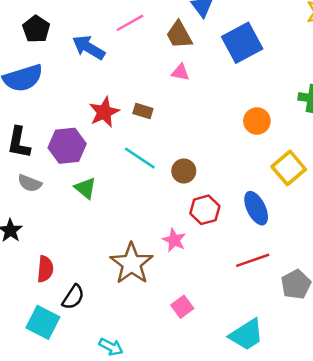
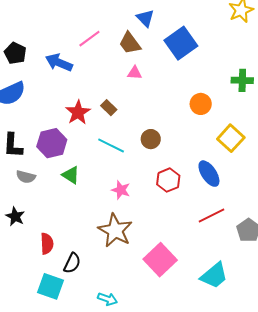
brown rectangle: (143, 111) -> (109, 108), turned 35
brown circle: (184, 171) -> (151, 139), moved
pink star: (174, 240) -> (121, 190), moved
pink square: (182, 307) -> (160, 260), size x1.8

